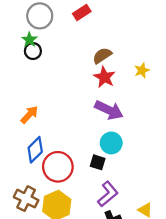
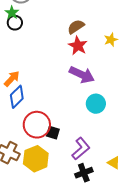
cyan circle: (111, 143) -> (96, 104), moved
blue diamond: (35, 150) -> (17, 97), moved
black square: (98, 162) -> (53, 133), moved

